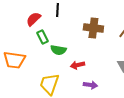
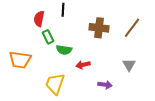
red semicircle: (33, 19) -> (39, 19), turned -35
purple arrow: (90, 85) -> (105, 85), moved

